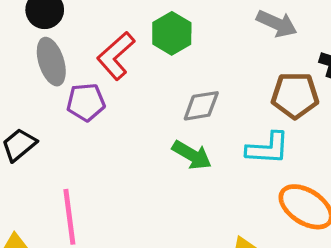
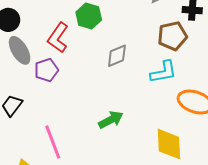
green arrow: (192, 155) -> (111, 120), moved, turned -45

